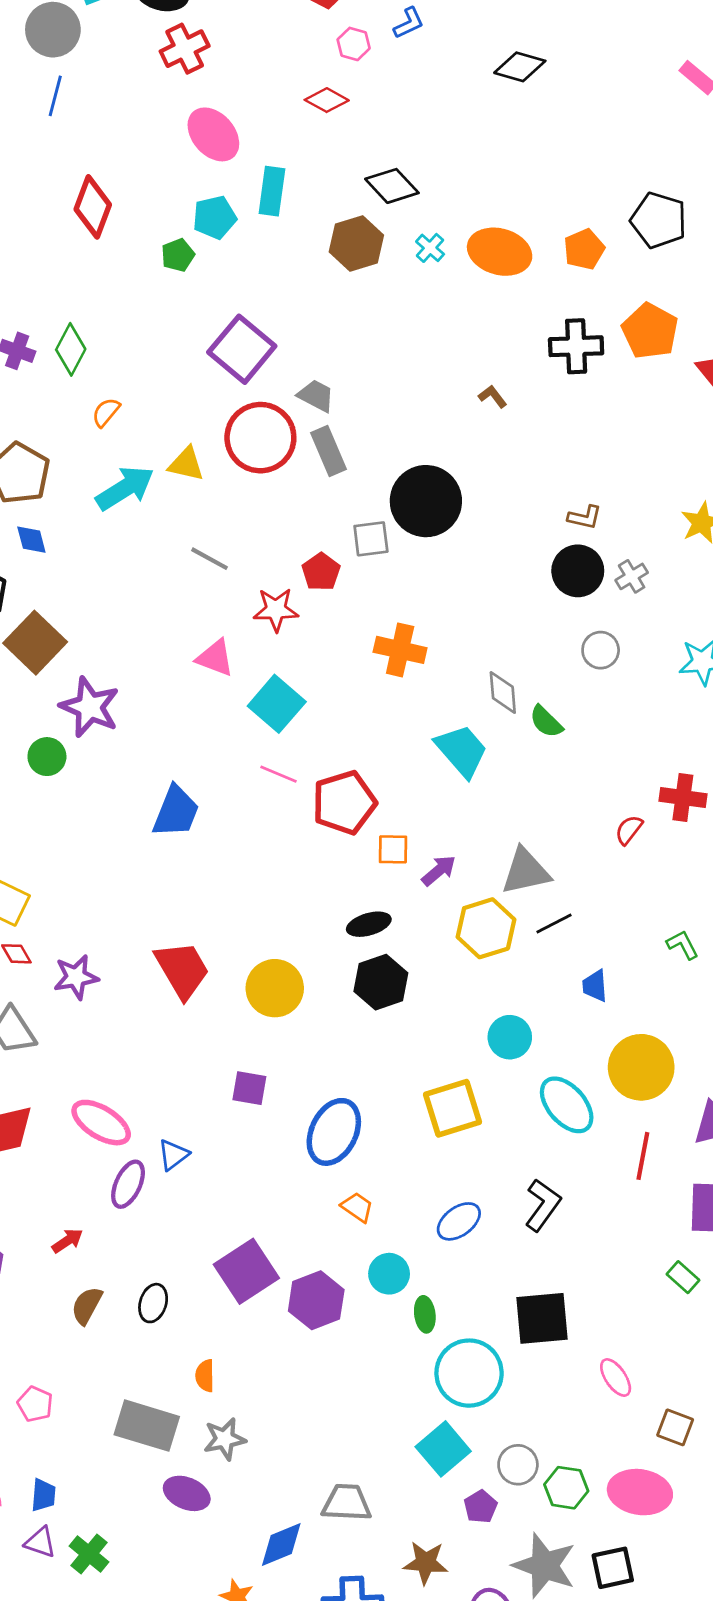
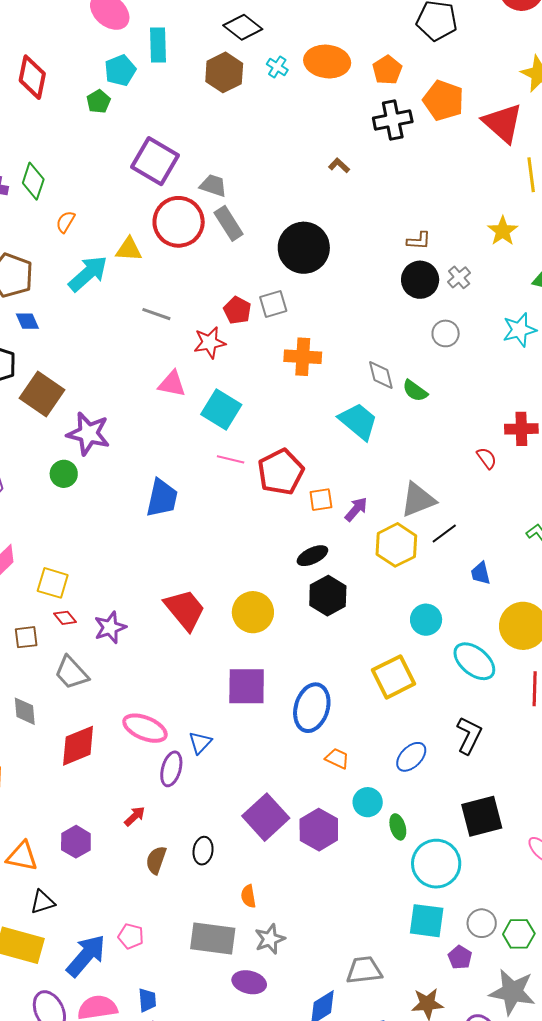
orange pentagon: (584, 249) -> (387, 70), moved
gray square: (371, 539) -> (273, 304), moved
red semicircle: (629, 830) -> (487, 458), turned 115
purple square: (249, 1088) -> (247, 686), size x1.6
cyan square: (443, 1449) -> (427, 921), turned -33

